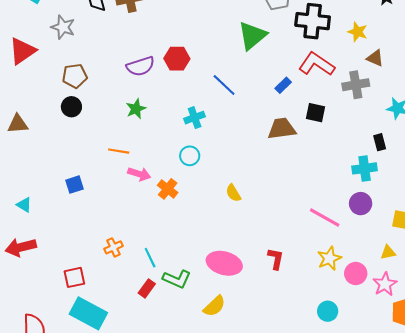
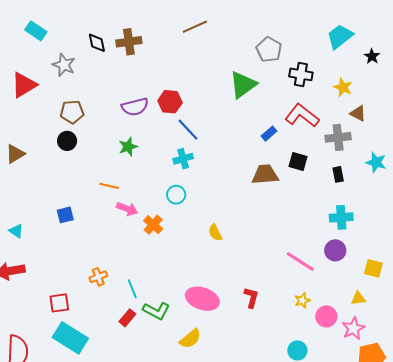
black cross: (313, 21) -> (301, 74), size x0.7
blue line: (224, 85) -> (188, 130), moved
brown triangle: (18, 124) -> (15, 154), turned -30
black rectangle: (380, 142) -> (338, 174), moved
yellow star: (329, 258) -> (302, 300), size x0.7

